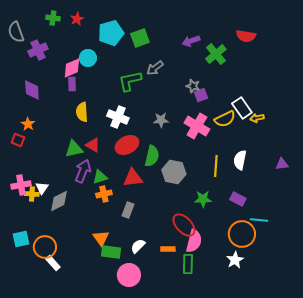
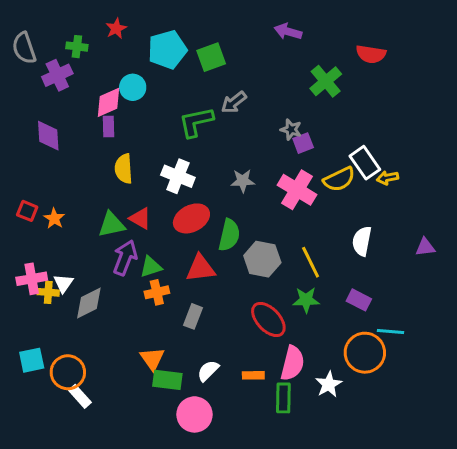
green cross: (53, 18) -> (77, 47), moved
purple arrow: (191, 41) -> (288, 32), moved, turned 36
orange star: (28, 124) -> (54, 218), moved
yellow line: (216, 166) -> (311, 262), moved, turned -30
red ellipse: (184, 225) -> (268, 319), moved
white star: (235, 260) -> (329, 384), moved

